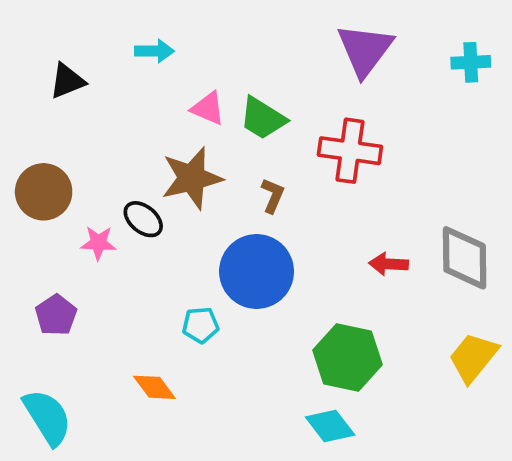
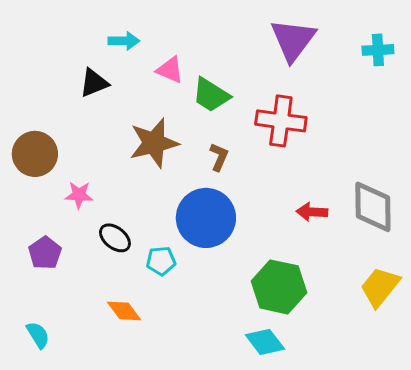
black triangle: (67, 81) -> (94, 83), moved
pink triangle: (208, 108) -> (170, 70), moved
black ellipse: (143, 219) -> (115, 238), moved
cyan semicircle: (47, 417) -> (38, 335), size x0.6

